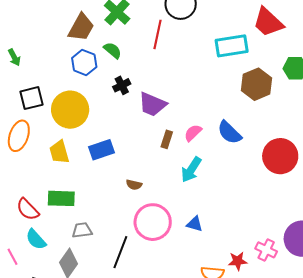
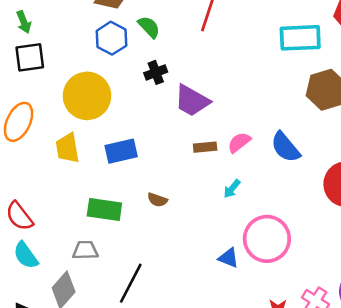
black square: (32, 98) -> (30, 57), moved
brown rectangle: (167, 139) -> (205, 147), turned 60
cyan arrow: (191, 170) -> (232, 189), size x0.6
green rectangle: (61, 198) -> (104, 210), moved
pink circle: (153, 222) -> (267, 239), moved

